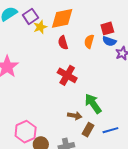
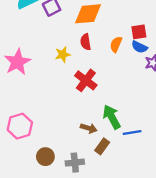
yellow star: (40, 27) -> (63, 54), moved
blue line: (110, 130) -> (132, 132), moved
pink hexagon: (26, 132) -> (20, 126), moved

